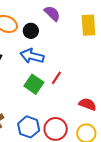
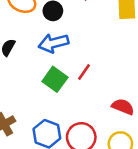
blue arrow: (32, 56) -> (53, 43), turned -30

